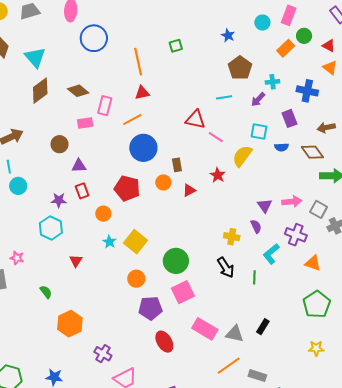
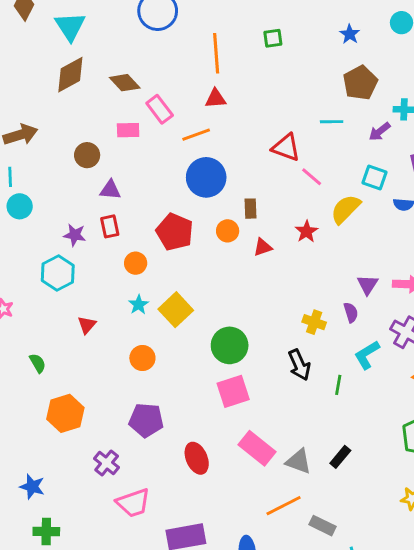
pink rectangle: (105, 106) -> (160, 109), turned -60
orange circle: (136, 279) -> (142, 358), moved
purple pentagon: (150, 308) -> (146, 420), moved

